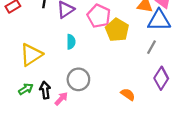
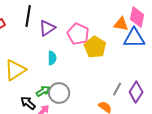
gray line: (152, 47) -> (117, 89), moved
green arrow: (26, 89) -> (43, 91), moved
black arrow: (45, 90) -> (28, 103), turned -42

